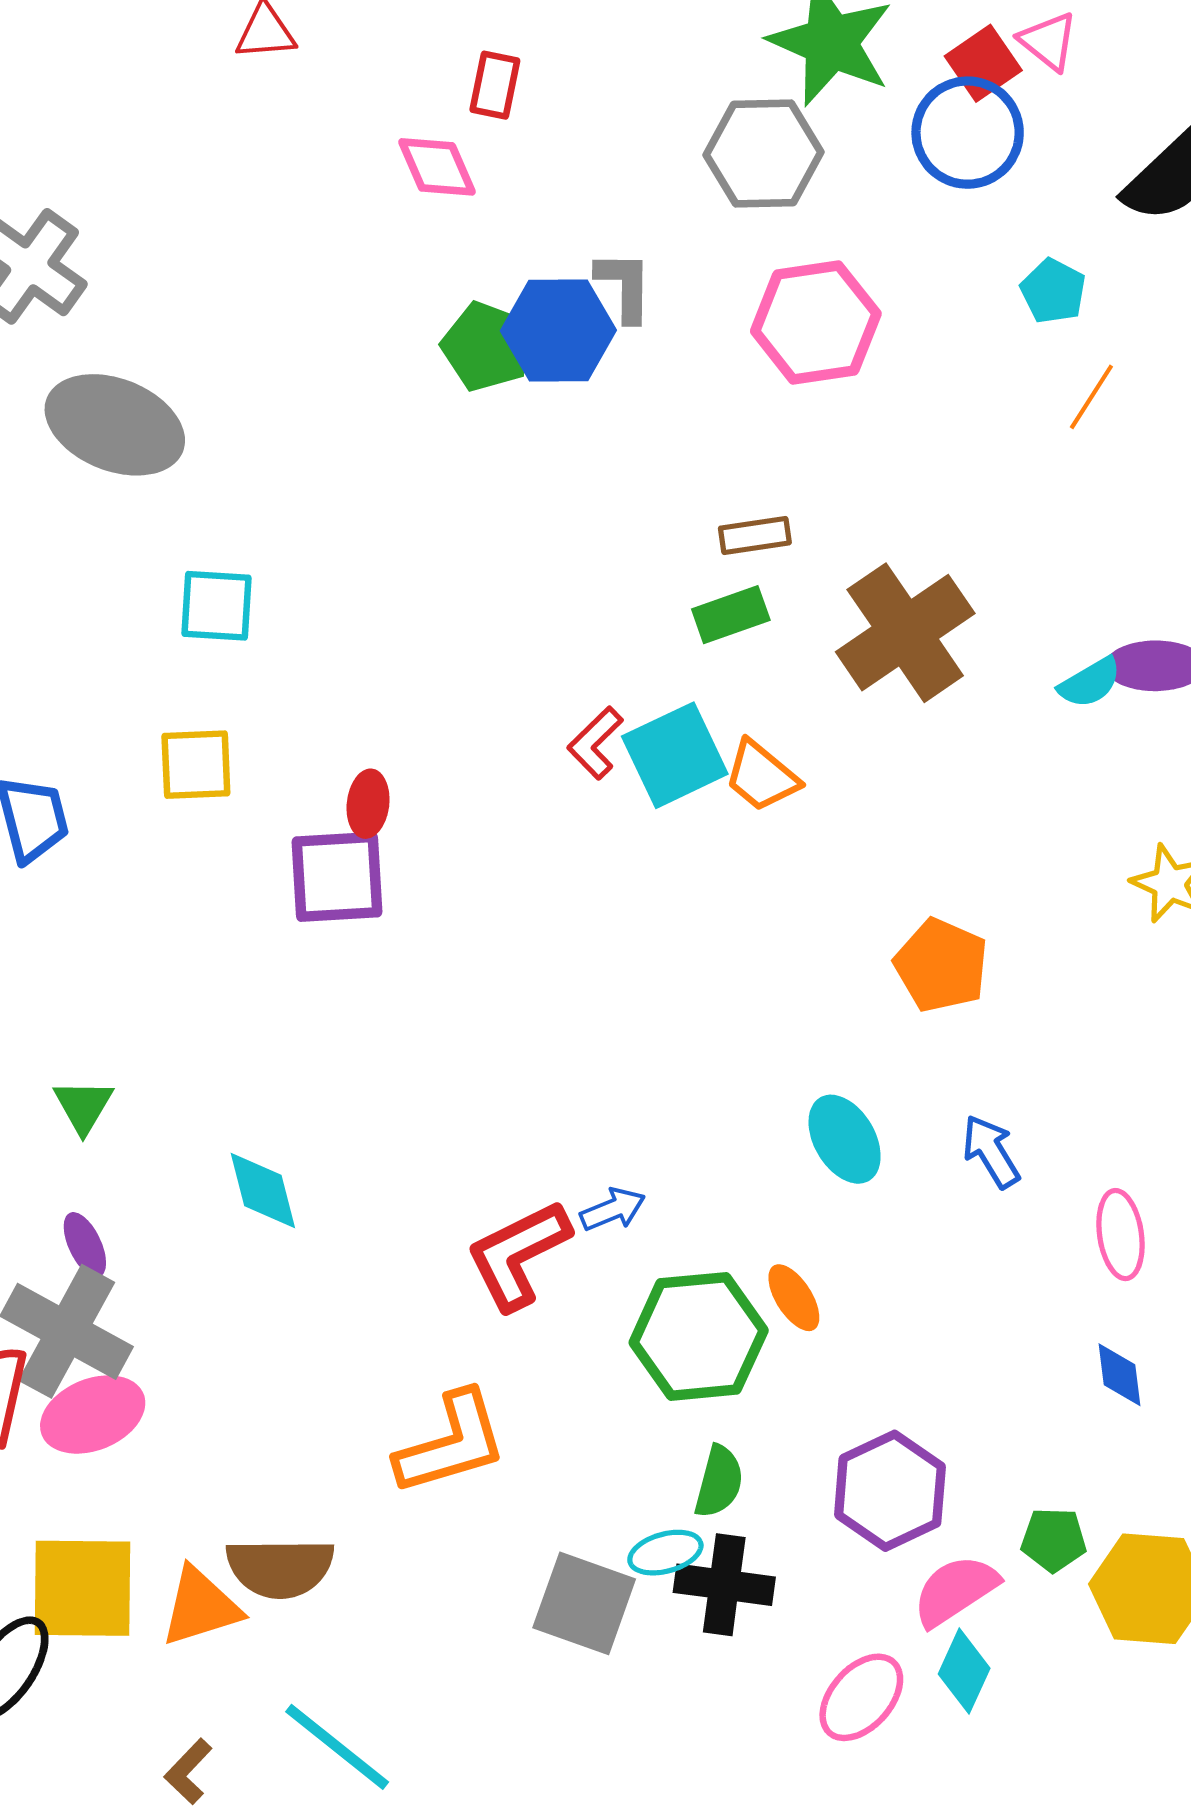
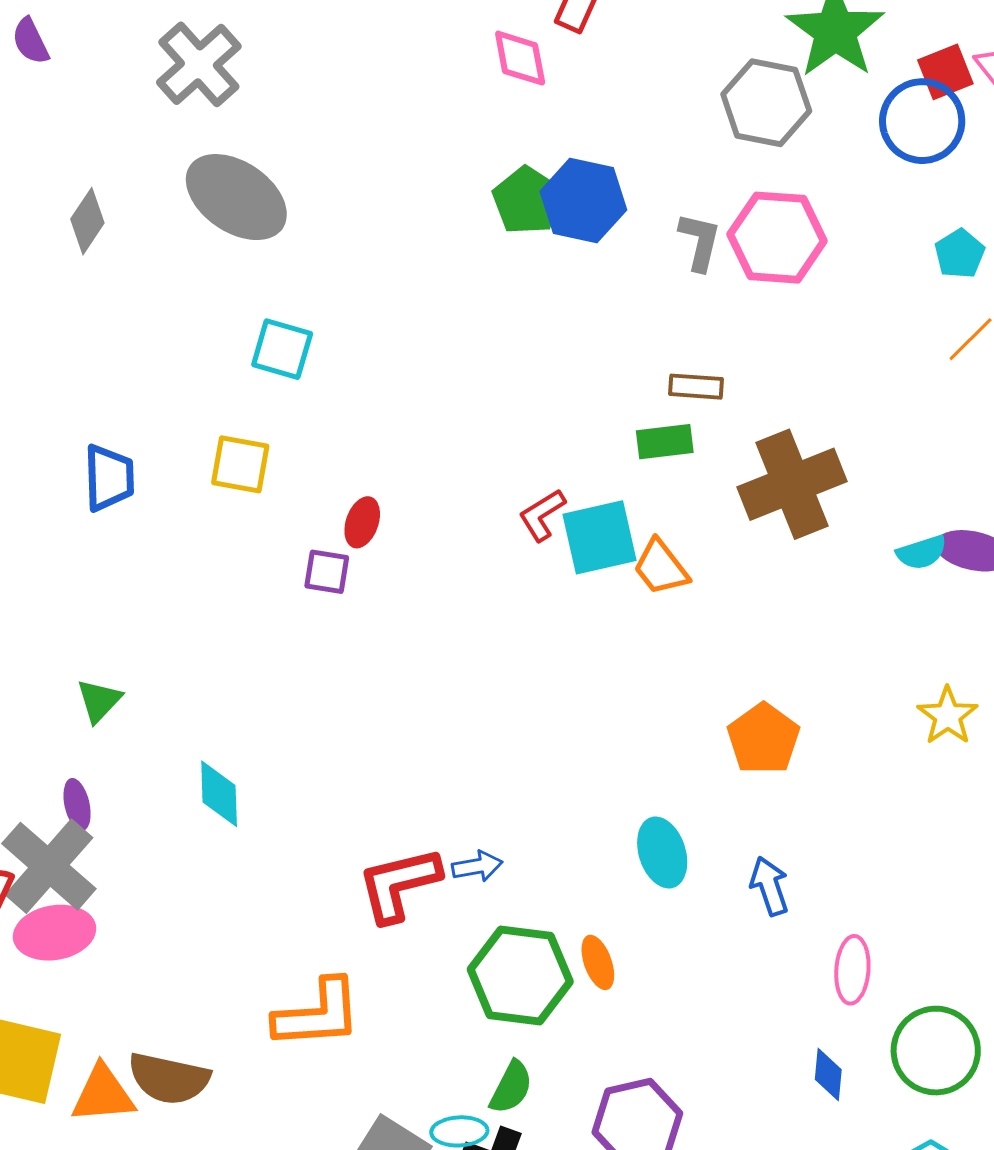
gray L-shape: (624, 286) -> (700, 242), moved
purple square: (337, 877) -> (327, 572), size x0.6

